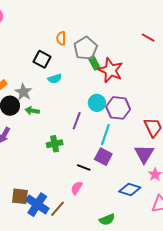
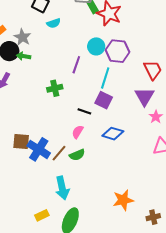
green arrow: (32, 111) -> (24, 56), moved
blue diamond: (130, 190) -> (113, 134), moved
green semicircle: (107, 220) -> (77, 155), moved

